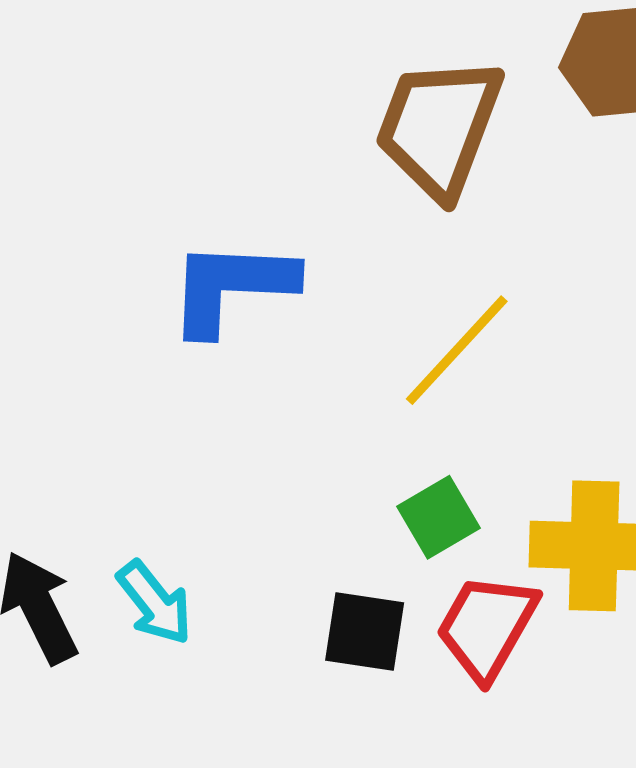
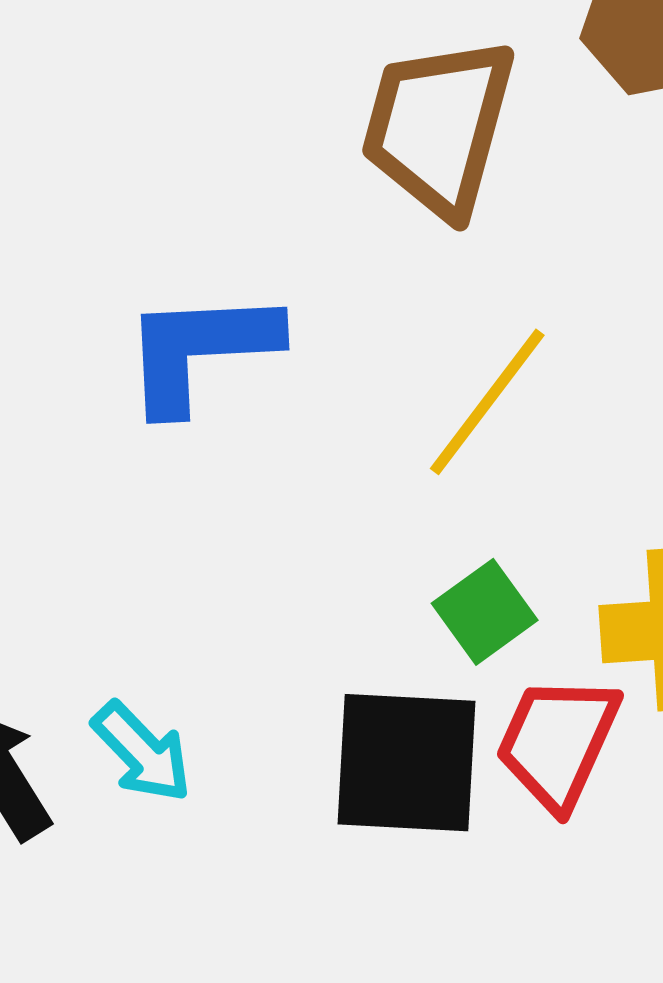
black square: (365, 632) -> (406, 763), size x1.5

